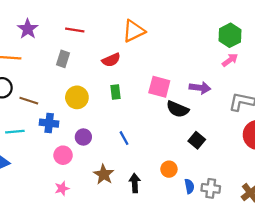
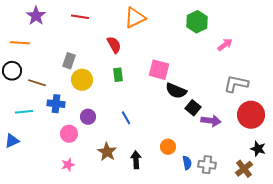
green hexagon: (230, 35) -> (197, 22), moved
gray rectangle: (63, 59) -> (69, 61), moved
red semicircle: (111, 60) -> (114, 45), turned -96
purple arrow: (200, 88) -> (211, 121), moved
black square: (197, 140) -> (193, 108), moved

